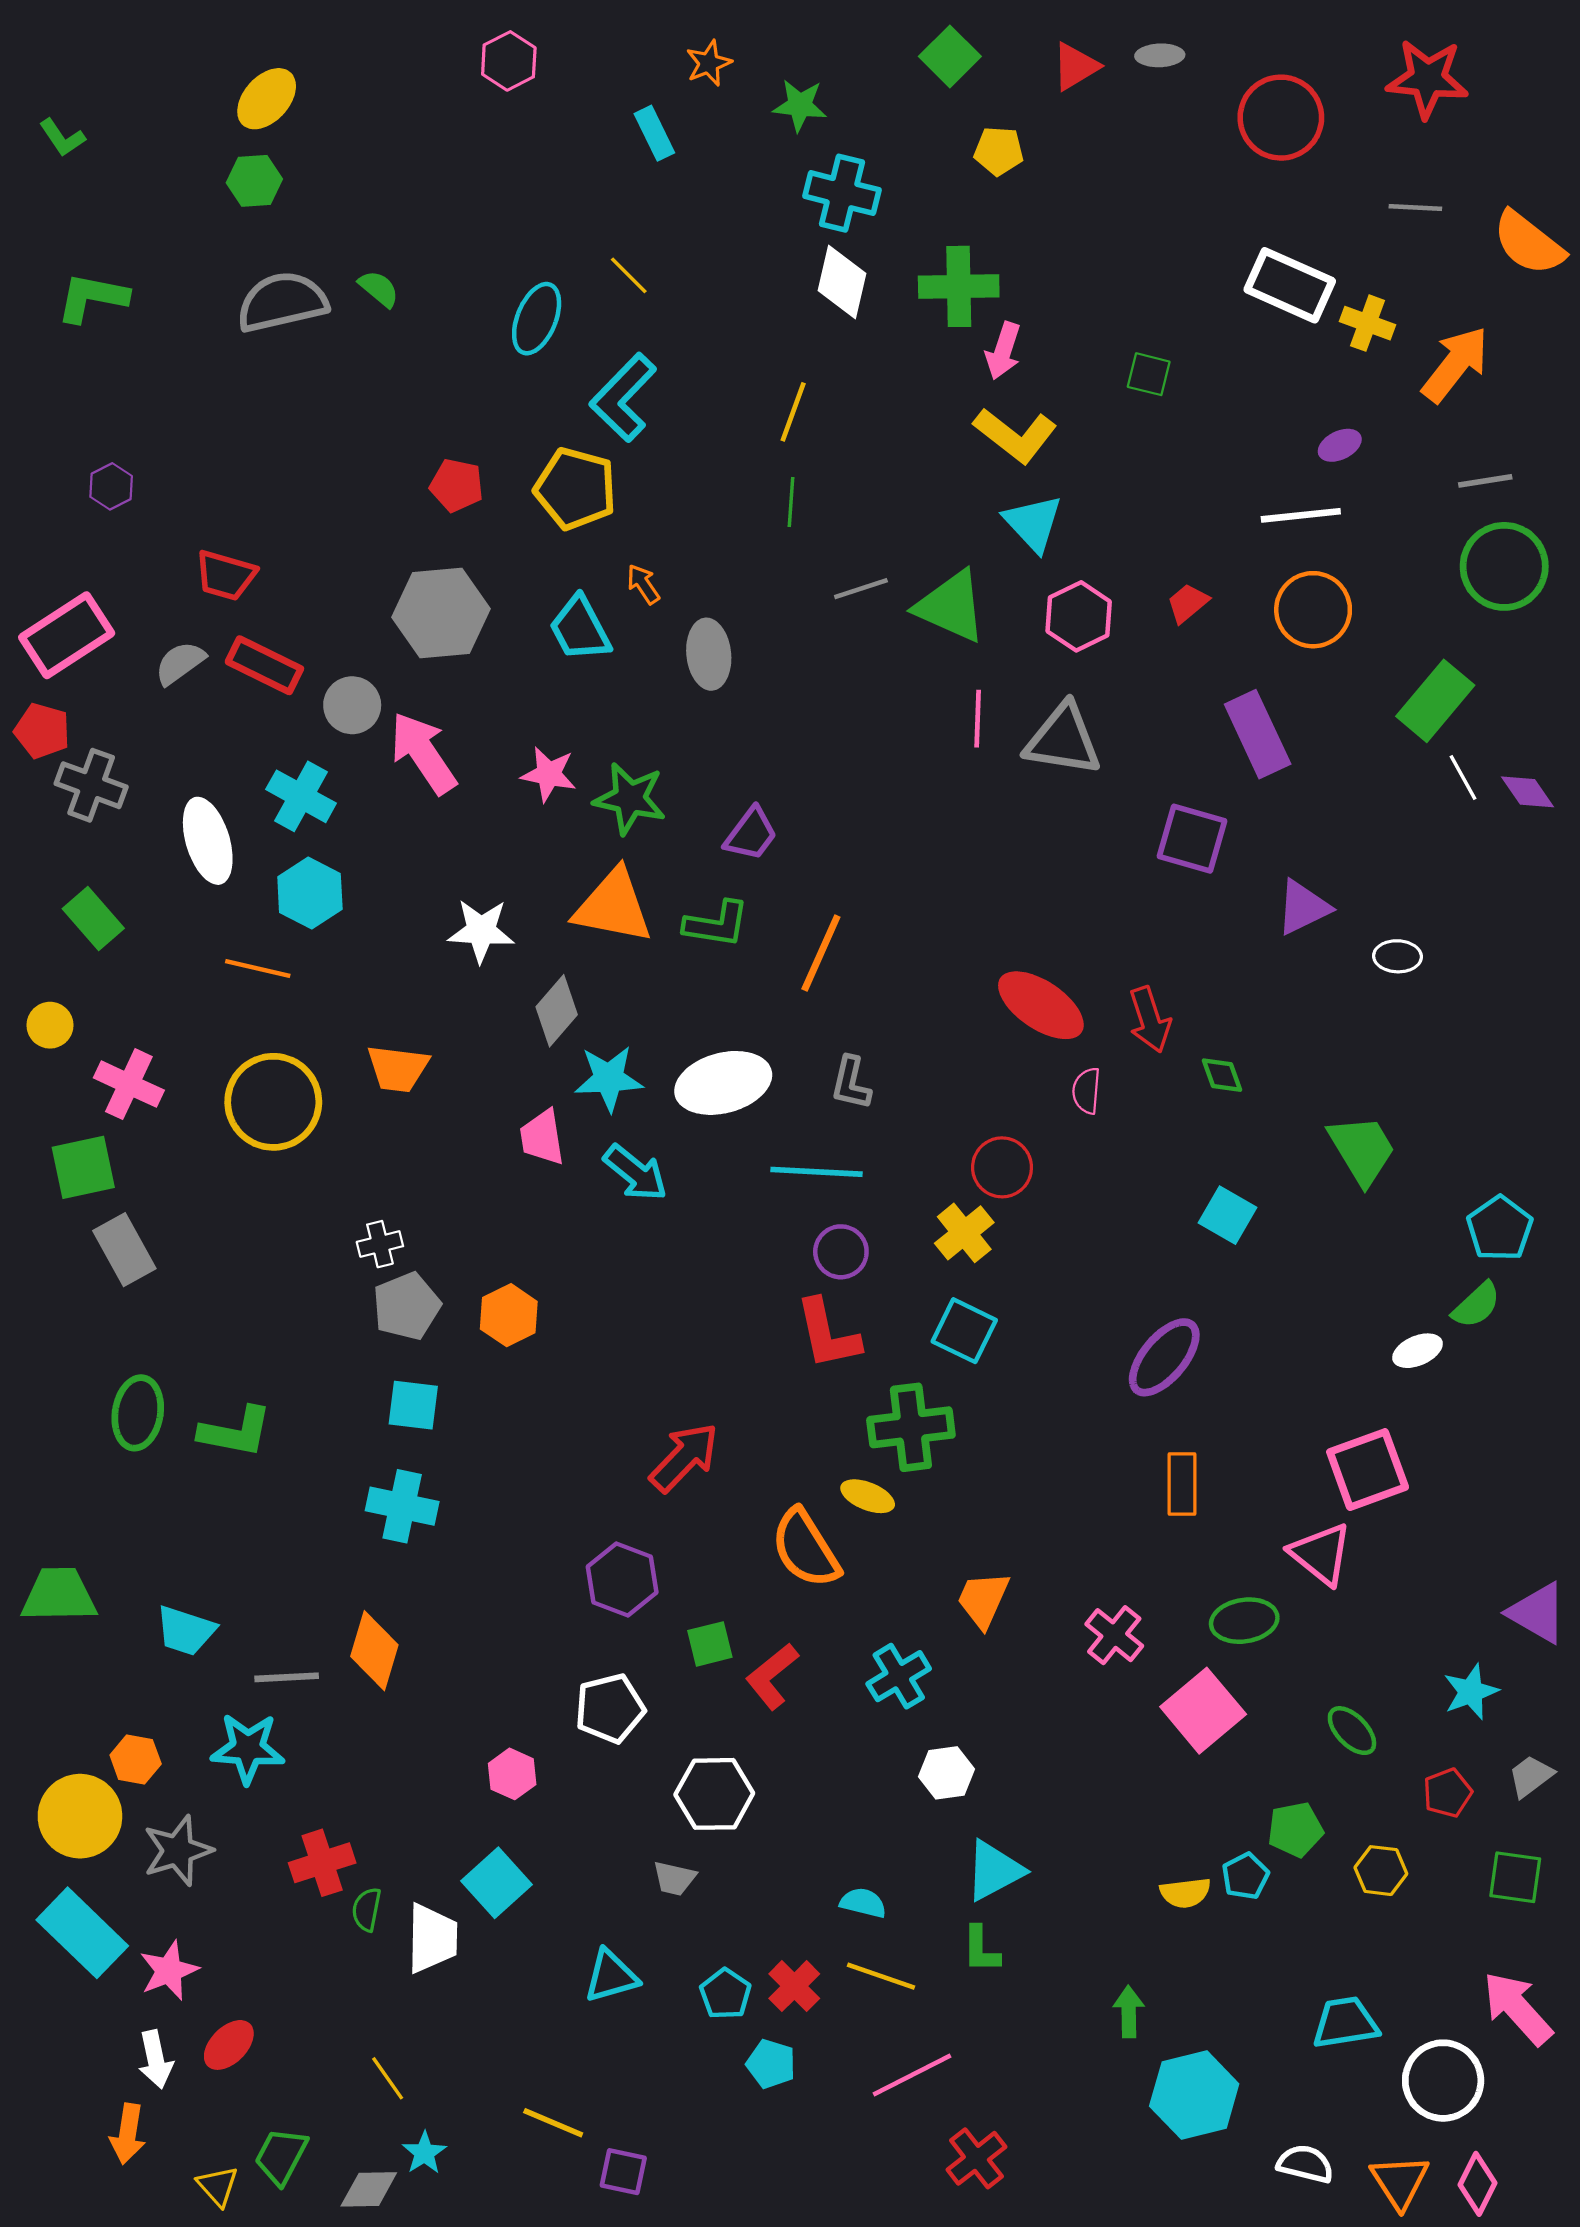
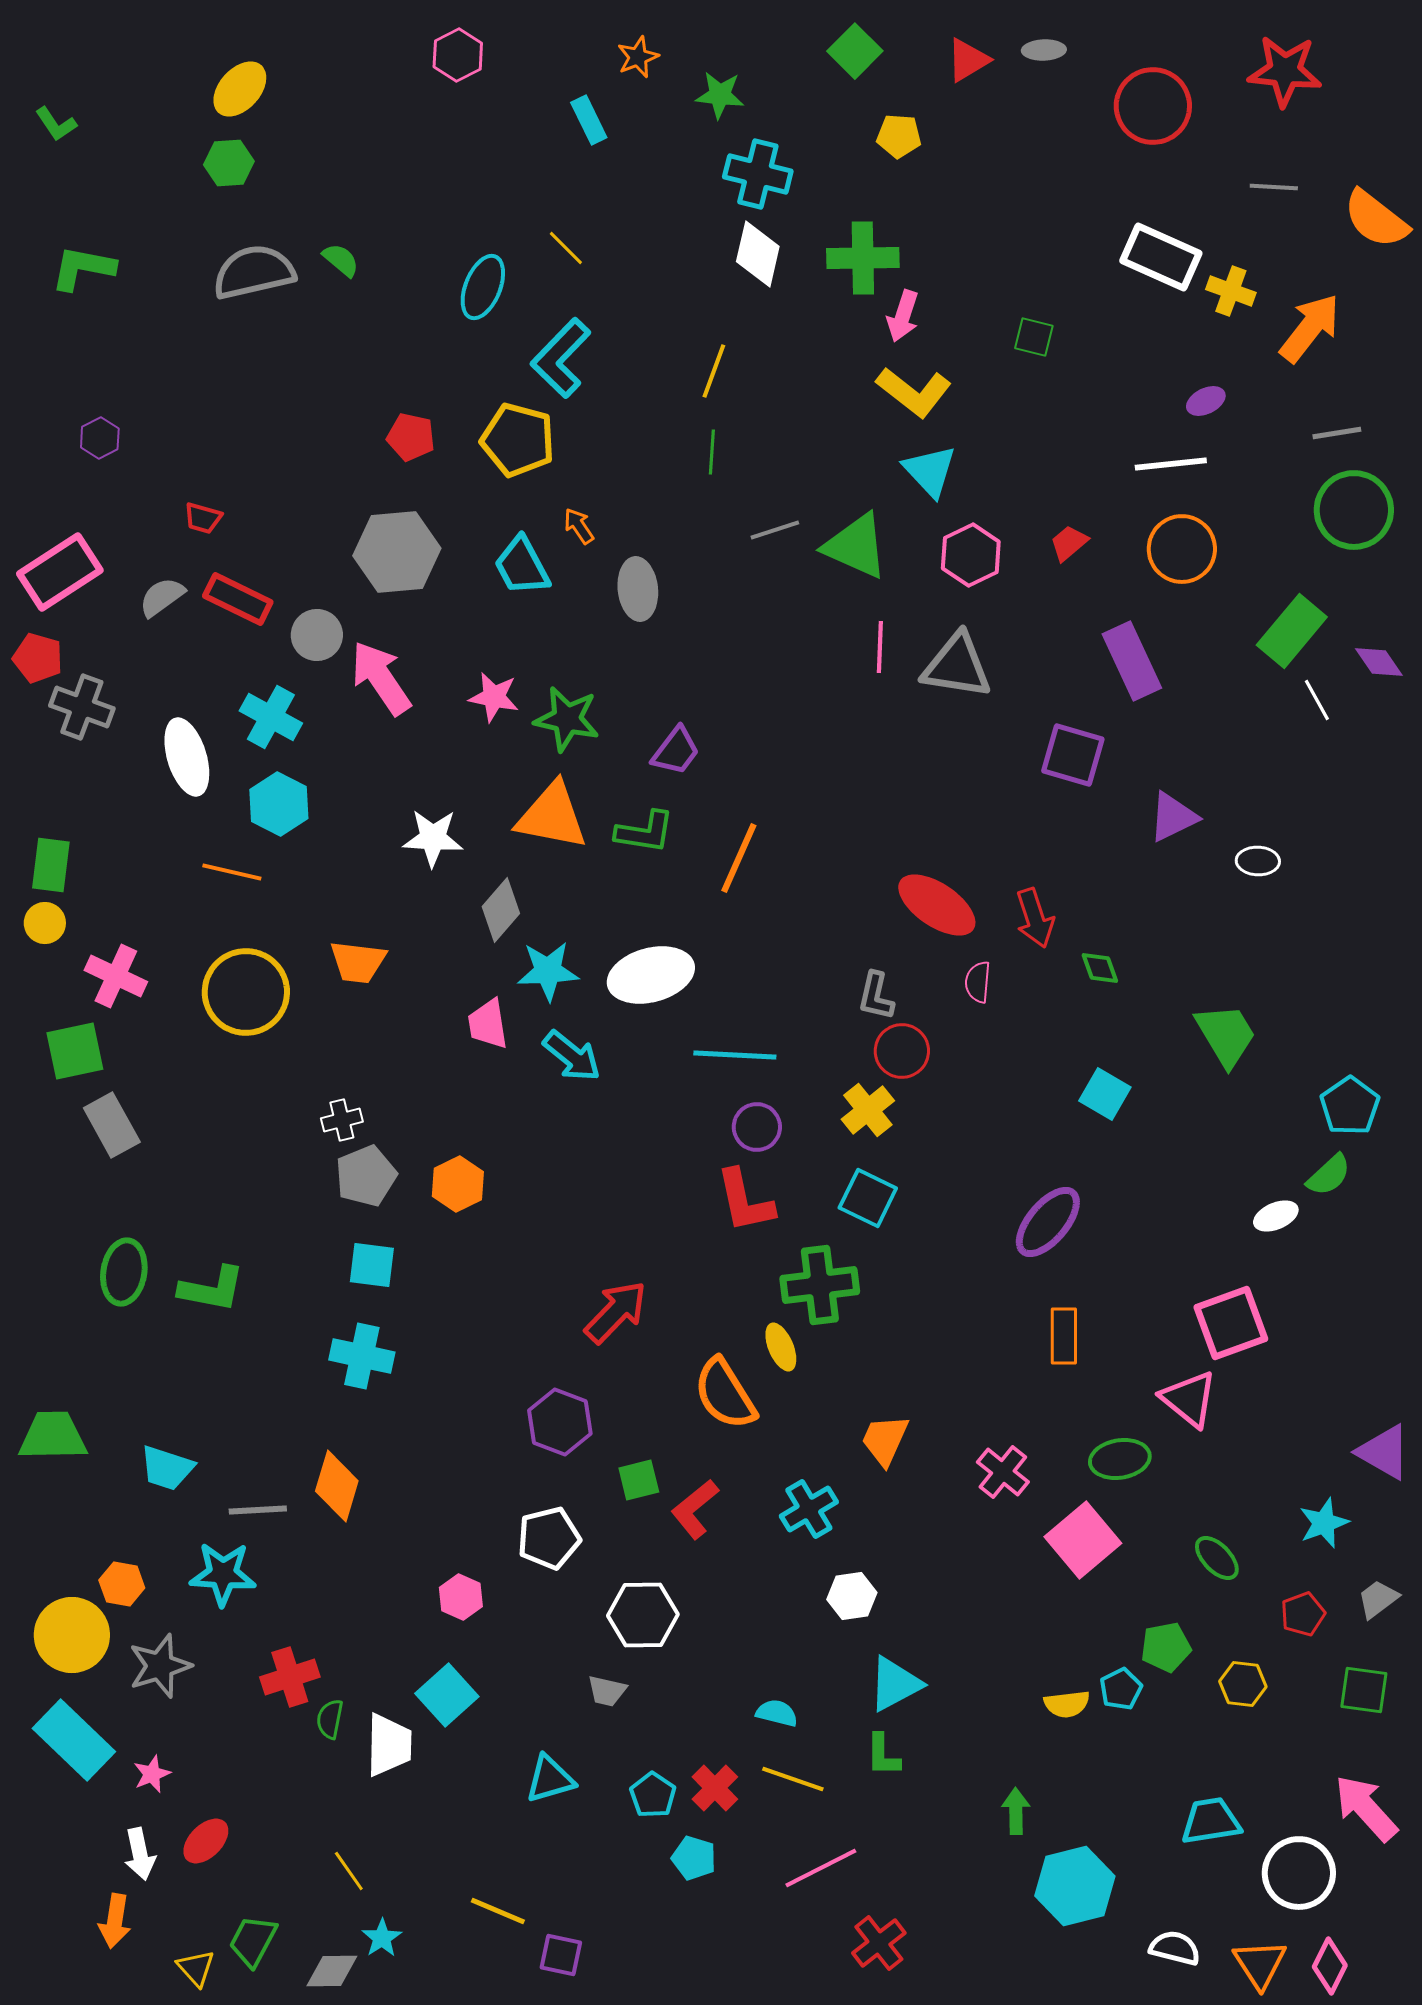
red trapezoid: (226, 575) -> (203, 518), size x0.7
purple diamond: (1527, 792) -> (1379, 662), moved
green rectangle: (93, 919) -> (51, 865), moved, turned 48
gray L-shape: (851, 1083) -> (876, 996), moved
yellow ellipse: (868, 1496) -> (781, 1347), turned 45
pink star: (169, 1971) -> (152, 1774), size x0.7

